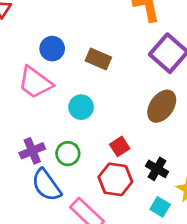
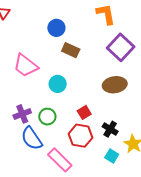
blue circle: (52, 49) -> (56, 28), moved
brown ellipse: (162, 106) -> (115, 85), turned 45

